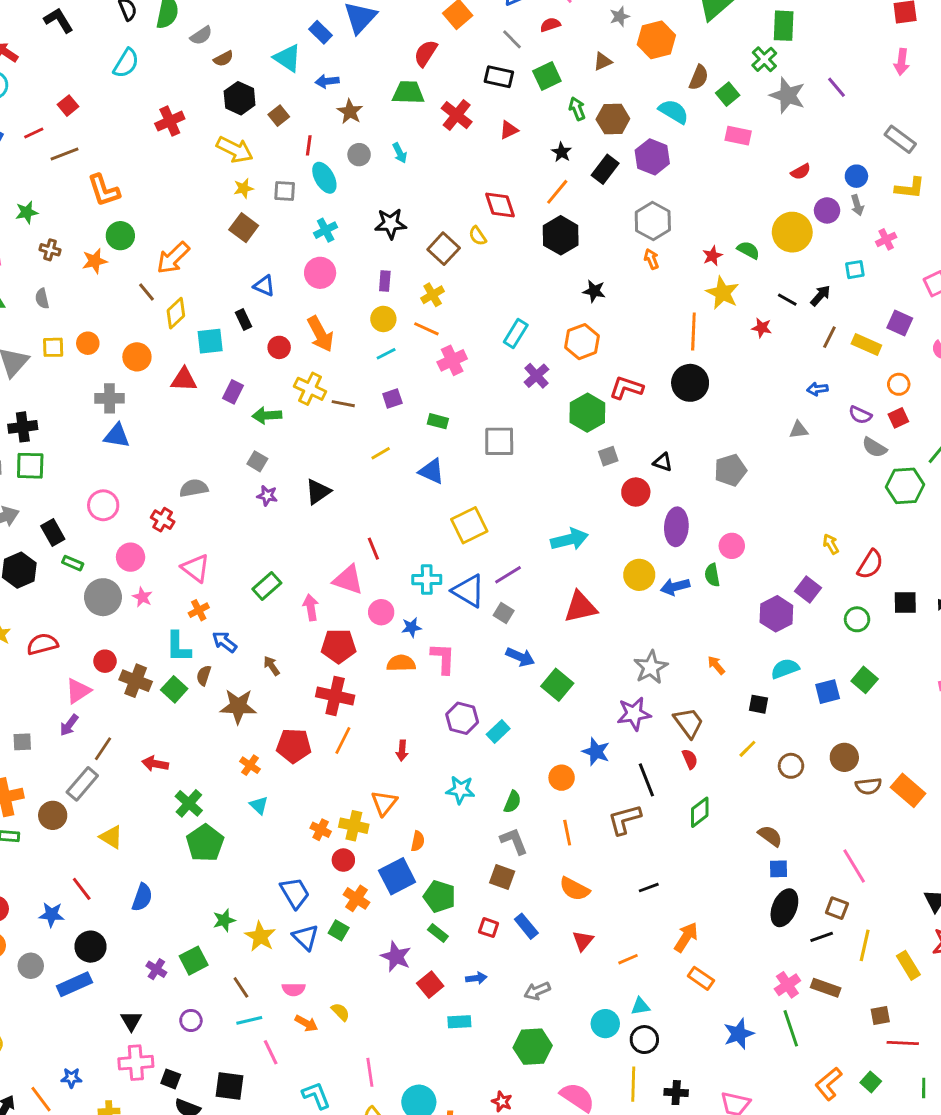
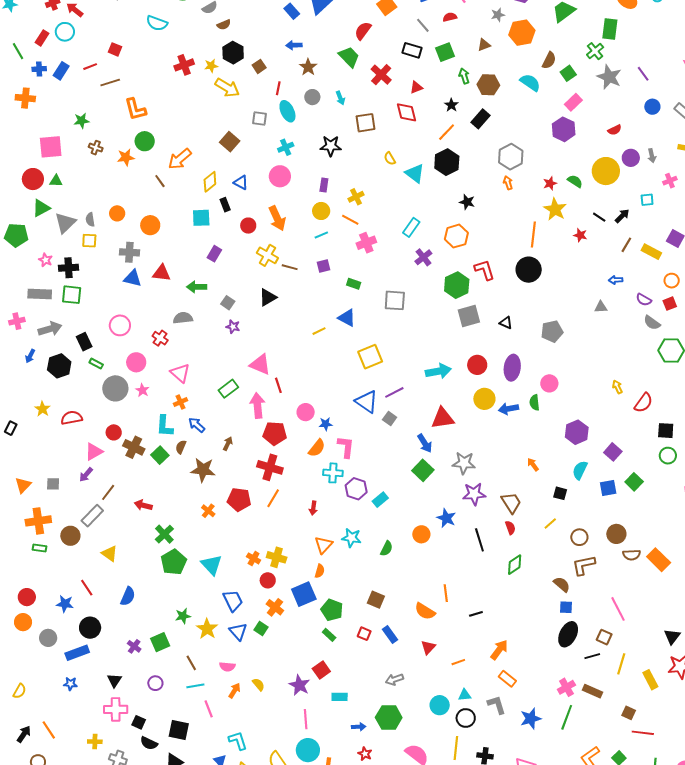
cyan triangle: (287, 58) -> (415, 173), moved
cyan semicircle: (126, 63) -> (157, 23), turned 75
green trapezoid: (408, 93) -> (349, 57), turned 40
red square: (68, 106) -> (115, 49), turned -32
pink rectangle: (738, 136) -> (573, 102), turned -60
purple hexagon: (652, 157) -> (564, 129), moved
blue circle: (856, 176) -> (652, 107), moved
yellow star: (244, 188) -> (211, 66), moved
red diamond: (500, 205) -> (406, 112), moved
brown square: (444, 249) -> (366, 123), moved, turned 35
gray semicircle: (42, 299) -> (90, 220), moved
yellow diamond: (176, 313) -> (210, 182), moved
yellow square: (53, 347) -> (89, 241), moved
red triangle: (184, 380) -> (162, 273), moved
red L-shape: (626, 388) -> (485, 270), turned 50
green arrow: (267, 415) -> (197, 287), moved
yellow line: (381, 453) -> (319, 331), moved
gray square: (608, 456) -> (469, 316), size x1.6
black triangle: (318, 492) -> (268, 297), moved
red circle: (636, 492) -> (477, 365), moved
red line: (373, 549) -> (278, 385), moved
pink triangle: (348, 580) -> (260, 364), moved
cyan cross: (427, 580) -> (333, 473), moved
purple square: (808, 590) -> (613, 452), moved
pink arrow: (311, 607) -> (257, 405), size x1.4
green circle: (857, 619) -> (668, 456), moved
blue arrow: (520, 657) -> (425, 443), moved, turned 30
orange semicircle: (401, 663) -> (317, 448), turned 126
brown arrow: (272, 666) -> (228, 444), turned 56
gray star: (651, 667) -> (464, 463), moved, turned 30
cyan semicircle: (785, 669) -> (580, 470), turned -48
orange triangle: (384, 803) -> (323, 545), moved
cyan triangle: (259, 805) -> (212, 565), moved, size x1.6
brown L-shape: (625, 819) -> (584, 565), moved
orange line: (567, 833) -> (446, 593), moved
gray L-shape: (514, 841) -> (497, 705), moved
purple star: (396, 957) -> (299, 685), moved
blue arrow: (476, 978) -> (359, 727), moved
brown square: (880, 1016) -> (629, 713), turned 32
orange arrow: (306, 1023) -> (234, 691), turned -91
green line: (791, 1028) -> (567, 717), turned 35
pink line: (370, 1072) -> (306, 719), moved
blue star: (71, 1078) -> (70, 684), moved

